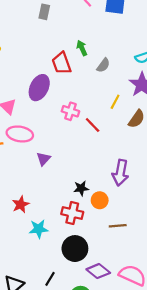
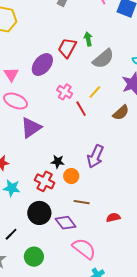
red trapezoid: (62, 63) -> (67, 48), turned 35
gray semicircle: (103, 65) -> (103, 59), size x1.6
yellow line: (115, 102) -> (95, 92), moved
purple triangle: (43, 159) -> (31, 128), size x1.6
purple diamond: (98, 271) -> (65, 223), moved

